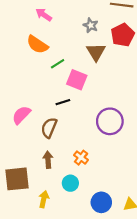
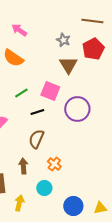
green line: (58, 64) -> (21, 93), moved
purple circle: (110, 121) -> (77, 109), moved
brown semicircle: (49, 128) -> (36, 139), moved

